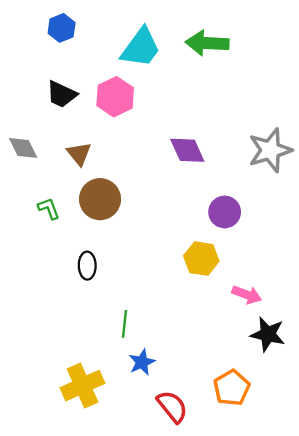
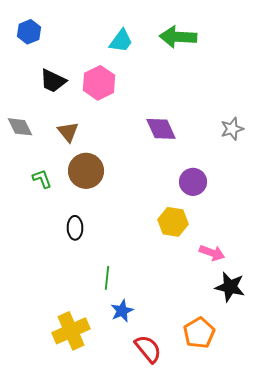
blue hexagon: (62, 28) -> (29, 32), moved
cyan trapezoid: (141, 48) -> (121, 41), size x0.7
gray star: (270, 150) -> (232, 129), size x0.6

